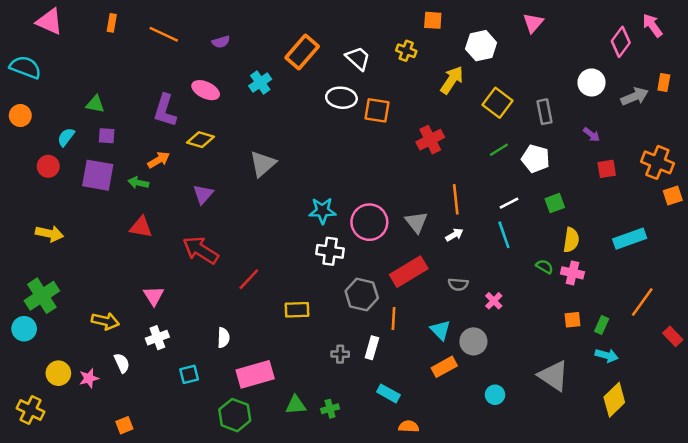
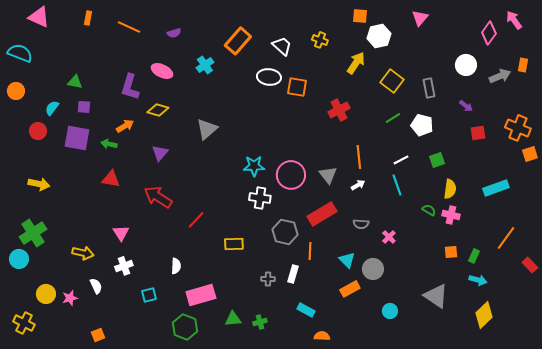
orange square: (433, 20) -> (360, 16), moved

